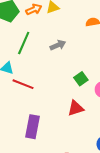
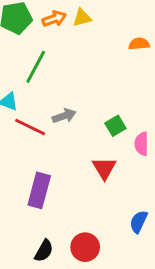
gray arrow: (58, 45) -> (64, 116), moved
red triangle: (76, 108) -> (104, 168), turned -48

